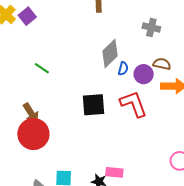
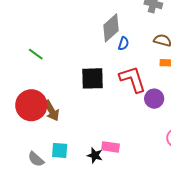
green line: (42, 68) -> (36, 54), moved
purple circle: (144, 74) -> (154, 99), moved
brown arrow: (31, 113) -> (51, 111), moved

